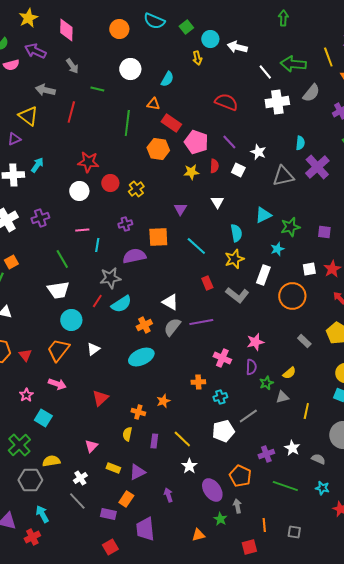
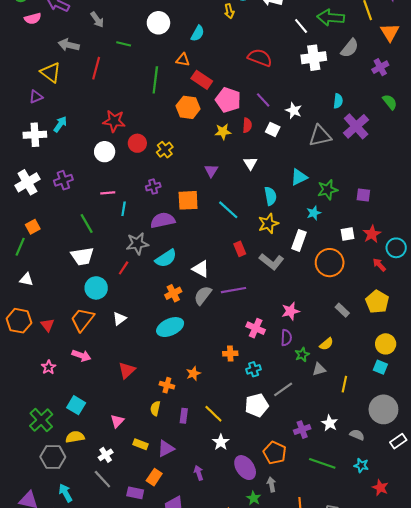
cyan semicircle: (121, 304) -> (166, 258), moved
cyan square: (43, 418) -> (76, 405), moved

